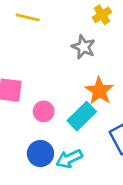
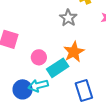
pink circle: (44, 111) -> (39, 57), moved
cyan arrow: (69, 159) -> (38, 85), moved

